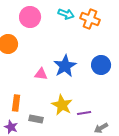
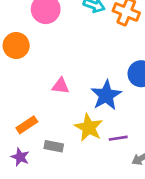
blue star: (65, 66) -> (106, 95), moved
orange rectangle: (16, 103) -> (27, 125), turned 49

